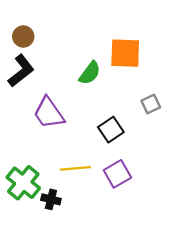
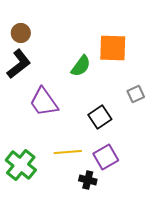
black cross: (51, 199) -> (88, 180), moved

